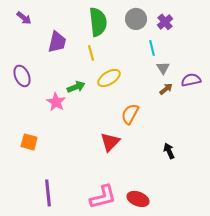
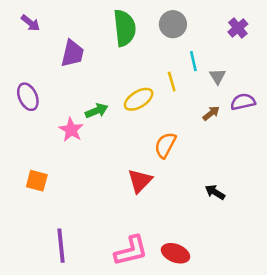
purple cross: (165, 22) -> (238, 28), moved
yellow line: (91, 53) -> (172, 81), moved
gray triangle: (163, 68) -> (217, 76), moved
black arrow: (169, 151) -> (215, 192), turned -35

